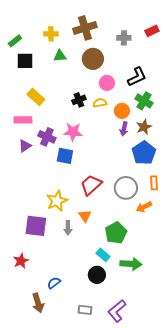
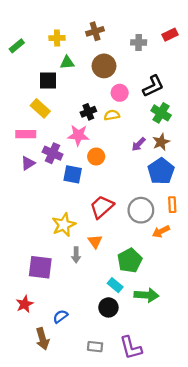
brown cross: (85, 28) -> (95, 31), size x0.7
black square: (25, 61) -> (48, 81), moved
orange circle: (122, 111) -> (96, 157), moved
purple arrow: (124, 129) -> (139, 144), turned 32
pink star: (73, 132) -> (78, 135), moved
purple square: (36, 226) -> (40, 267), moved
red star: (21, 261) -> (25, 304), moved
purple L-shape: (117, 311) -> (131, 348), turned -65

